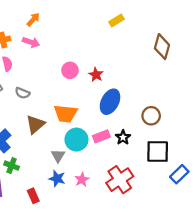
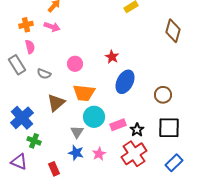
pink circle: (70, 70) -> (75, 64), moved
pink rectangle: (101, 136) -> (118, 125), moved
black star: (123, 137) -> (137, 130), moved
blue rectangle: (179, 174) -> (174, 163), moved

